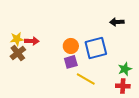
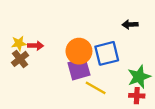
orange circle: (71, 46) -> (79, 51), size x1.5
purple square: (71, 62) -> (79, 69), size x1.5
green star: (125, 69) -> (139, 77), size x1.5

